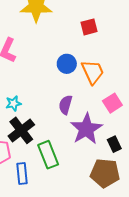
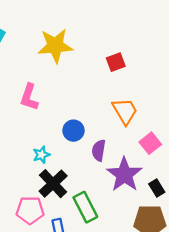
blue circle: (67, 64) -> (73, 131), moved

